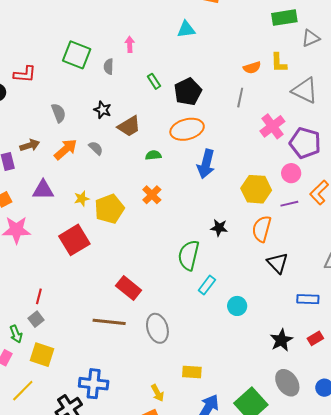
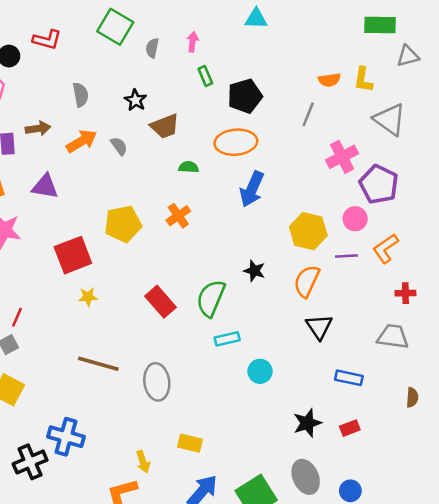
pink arrow: (130, 44) -> (193, 42), moved
yellow star: (82, 199) -> (88, 297), moved
cyan rectangle: (207, 285) -> (227, 339), turned 30
red rectangle: (129, 288) -> (161, 302), moved

